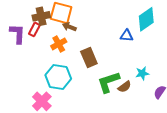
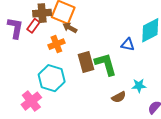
green L-shape: (108, 82) -> (106, 64), moved, turned 85

